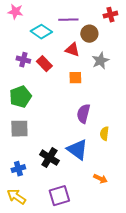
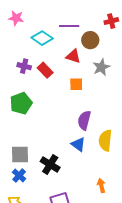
gray square: (19, 129) -> (20, 154), moved
yellow semicircle: (104, 134) -> (105, 140), size x1.5
blue triangle: (77, 150) -> (78, 144), moved, size x0.7
blue cross: (18, 169) -> (19, 176), turned -32
orange arrow: (100, 179) -> (101, 186), turned -128

